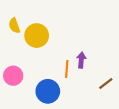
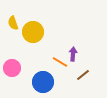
orange line: (67, 69) -> (60, 62), turned -63
brown line: (106, 83) -> (83, 75), moved

